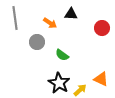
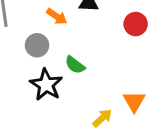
orange triangle: (101, 79) -> (134, 101), turned 35
black star: (59, 83) -> (46, 85), moved

